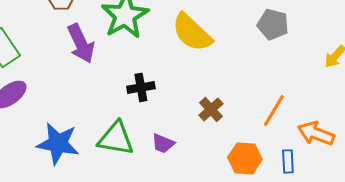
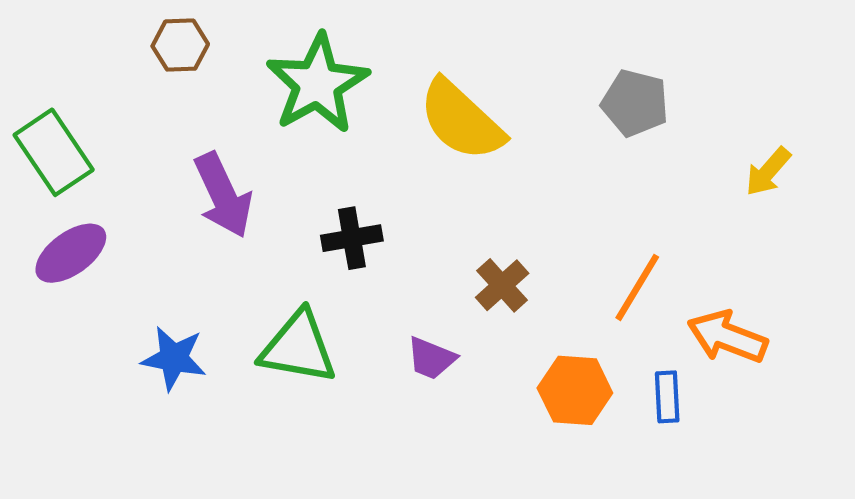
purple arrow: (81, 43) -> (223, 195), moved
blue star: (58, 143) -> (174, 358), size x0.7
purple trapezoid: (163, 143) -> (431, 358), moved

